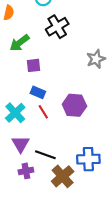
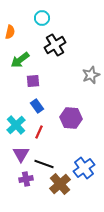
blue rectangle: (38, 92) -> (37, 106), turned 32
red line: (43, 112) -> (39, 132), moved, turned 56
blue cross: (88, 159) -> (84, 168), turned -35

